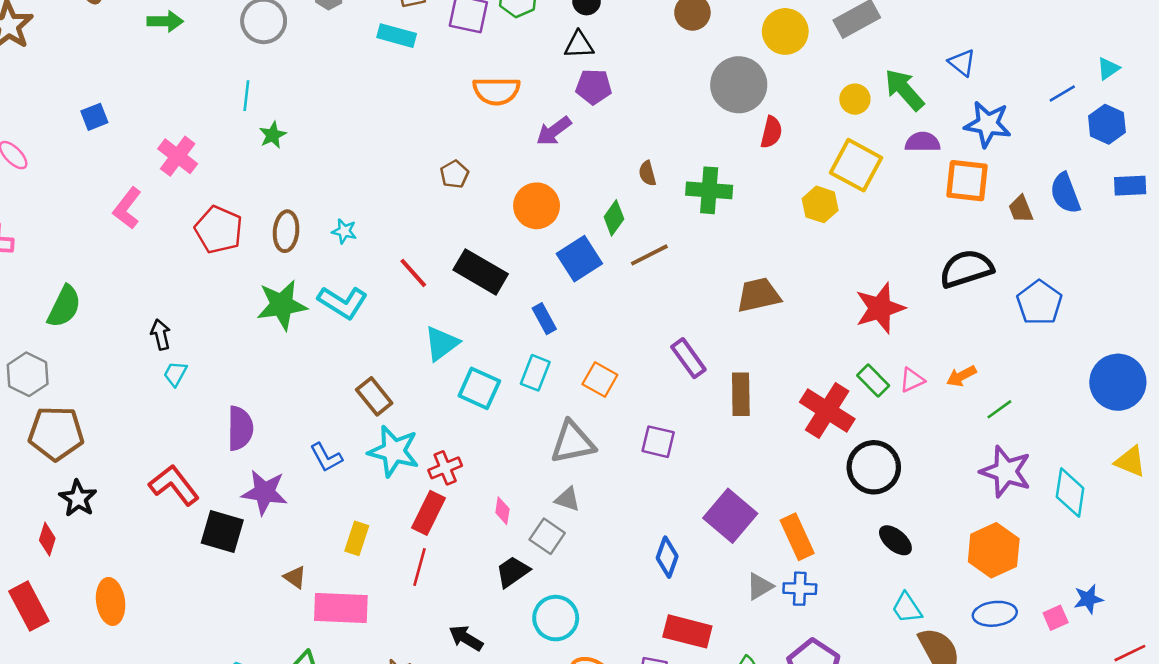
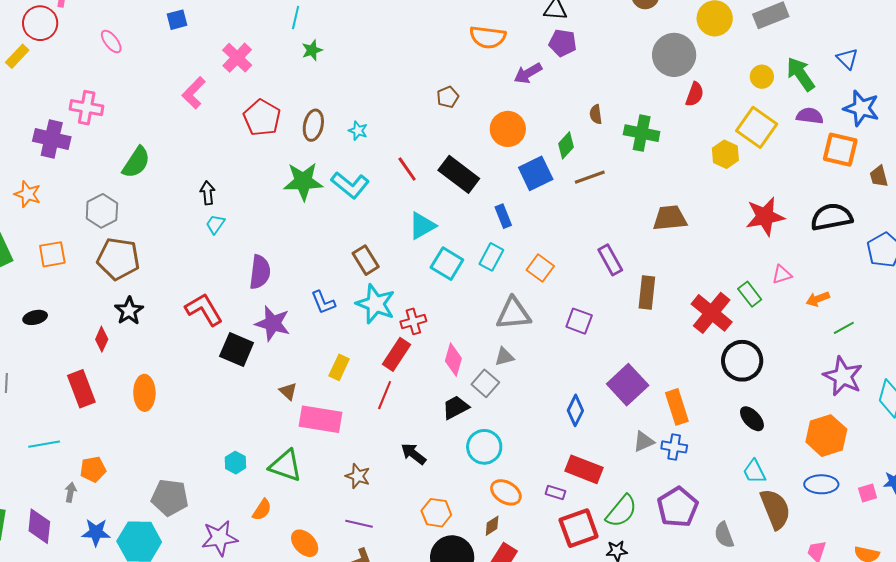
red star: (880, 308) -> (765, 217), moved
pink triangle: (912, 380) -> (782, 275), moved
gray triangle: (567, 499) -> (504, 357), turned -40
pink diamond: (502, 511) -> (453, 360), size x1.5

